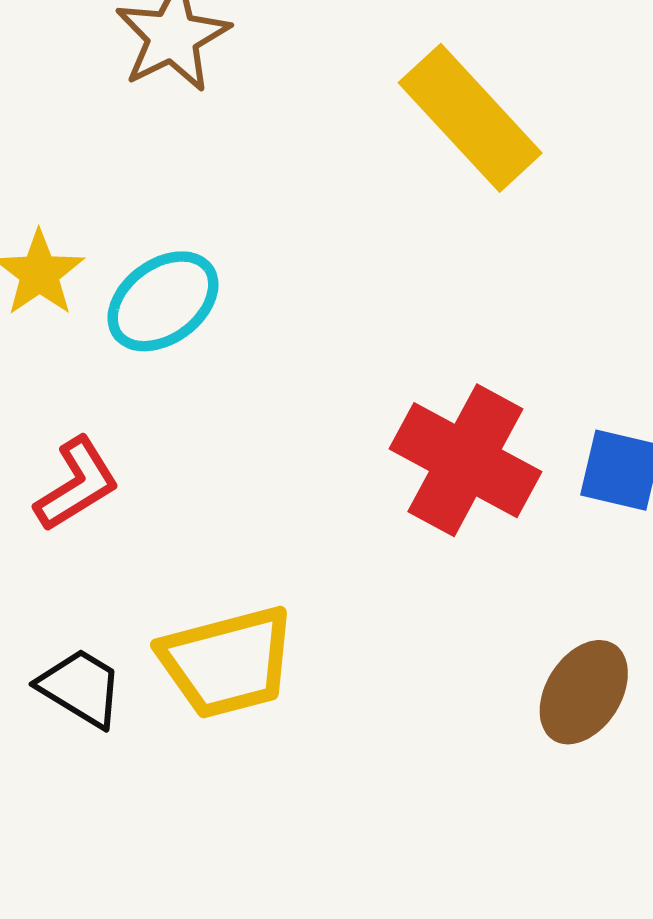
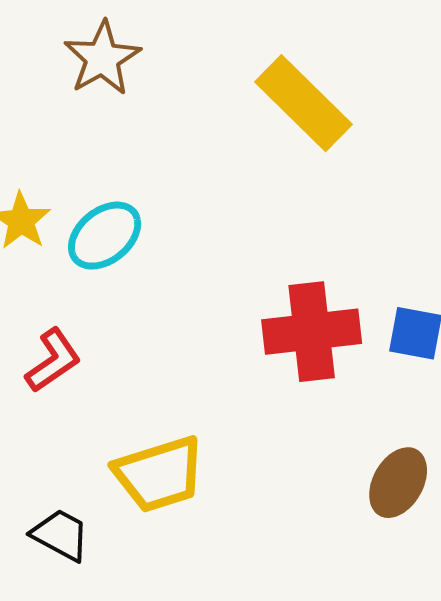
red cross: (465, 460) -> (312, 332), turned -32
black trapezoid: (81, 688) -> (60, 535), moved

